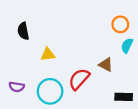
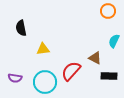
orange circle: (120, 24) -> (108, 11), moved
black rectangle: (124, 97) -> (109, 76), moved

